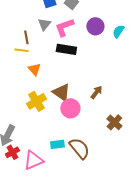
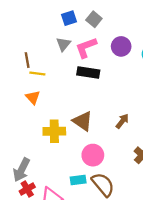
brown line: (26, 37) -> (27, 60), moved
orange triangle: (34, 69) -> (33, 97), moved
yellow cross: (36, 101) -> (54, 131), turned 30
pink circle: (70, 108) -> (93, 155), moved

